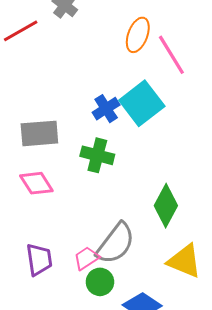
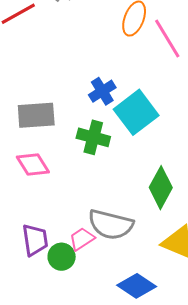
cyan square: (142, 103) -> (136, 112), moved
gray semicircle: (116, 243) -> (111, 225), turned 66
green circle: (100, 282) -> (62, 257), moved

